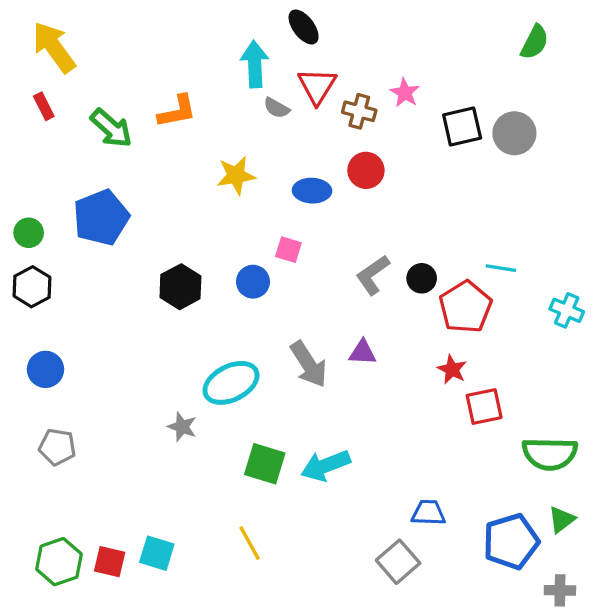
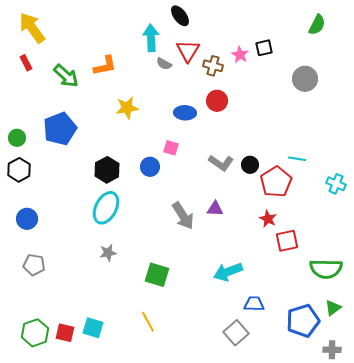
black square: (462, 126) -> (264, 48), moved, size x0.7
yellow star: (236, 175) -> (127, 108), moved
gray L-shape: (373, 275) -> (221, 163), turned -110
cyan ellipse: (231, 383) -> (106, 208), moved, turned -36
gray star: (182, 427) -> (108, 253), turned -30
cyan arrow: (325, 466) -> (228, 272), moved

